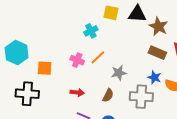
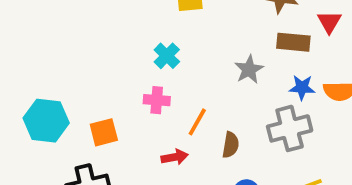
cyan cross: (91, 31) -> (167, 56), moved
orange line: (98, 57) -> (197, 122), moved
gray star: (119, 73) -> (249, 69), moved

